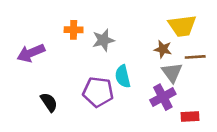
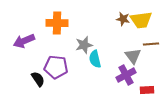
orange cross: (74, 30) -> (57, 23), size x1.5
gray star: (103, 40) -> (84, 45), moved
brown star: (163, 49) -> (123, 19), moved
purple pentagon: (98, 92) -> (56, 67), moved

